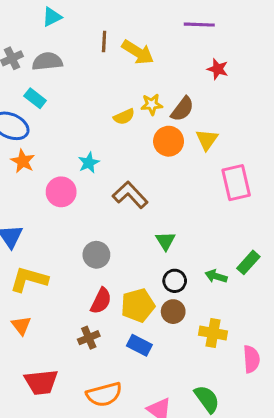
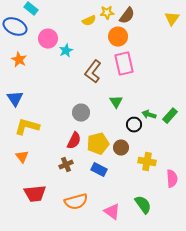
yellow triangle: (207, 140) -> (172, 19), moved
orange star: (23, 161) -> (19, 60), moved
pink rectangle: (236, 183) -> (124, 64), moved
pink circle: (61, 192) -> (48, 39), moved
brown L-shape: (130, 195) -> (93, 72), turned -100
gray circle: (96, 255) -> (81, 113), moved
green arrow: (216, 276) -> (149, 115), moved
black circle: (175, 281) -> (134, 125), moved

